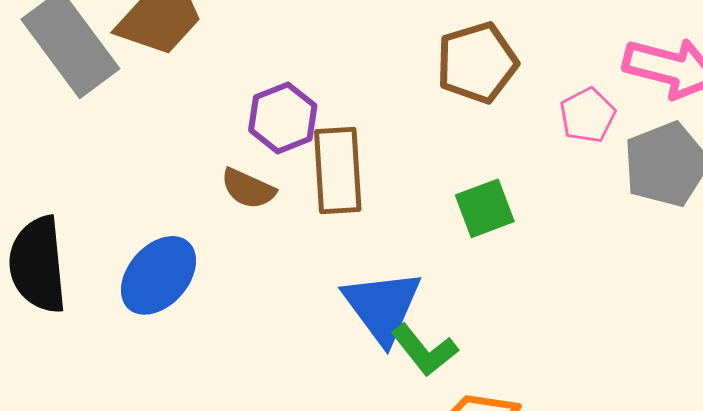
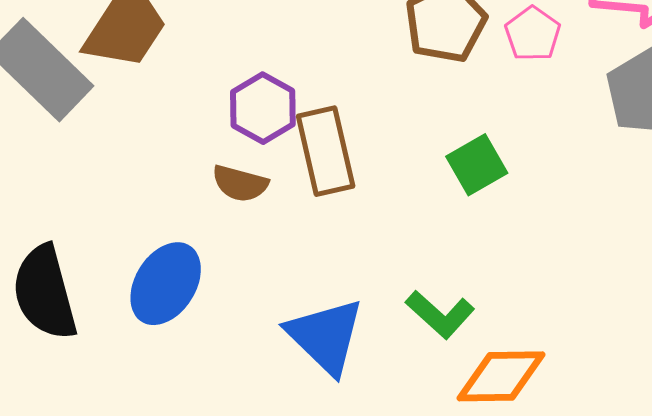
pink pentagon: (587, 115) -> (533, 34), moved
blue triangle: (382, 306) -> (325, 336), moved

